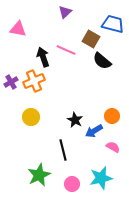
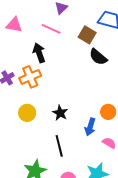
pink line: (66, 50) -> (51, 29), moved
black star: (75, 120) -> (60, 113), moved
blue arrow: (94, 131) -> (90, 127), turned -42

